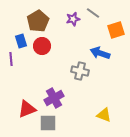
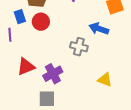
red triangle: (27, 109) -> (26, 67), moved
yellow triangle: (104, 115) -> (105, 80), moved

